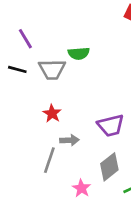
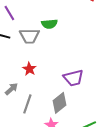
gray arrow: (69, 140) -> (11, 89), moved, turned -40
gray diamond: (109, 167) -> (59, 103), moved

